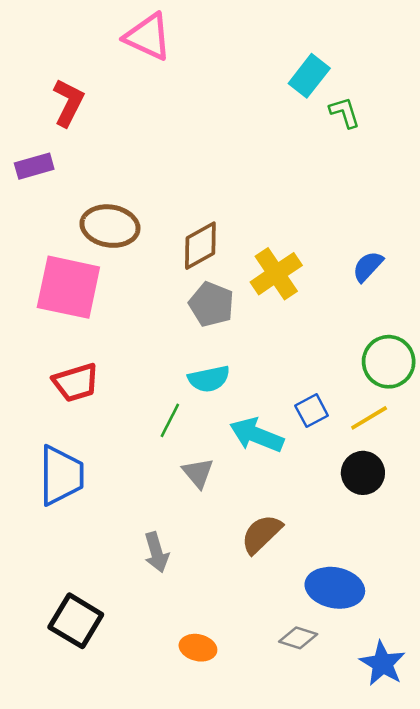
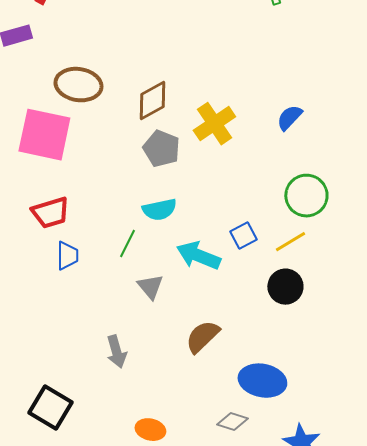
blue trapezoid: (61, 475) -> (67, 256), moved, size x0.6

